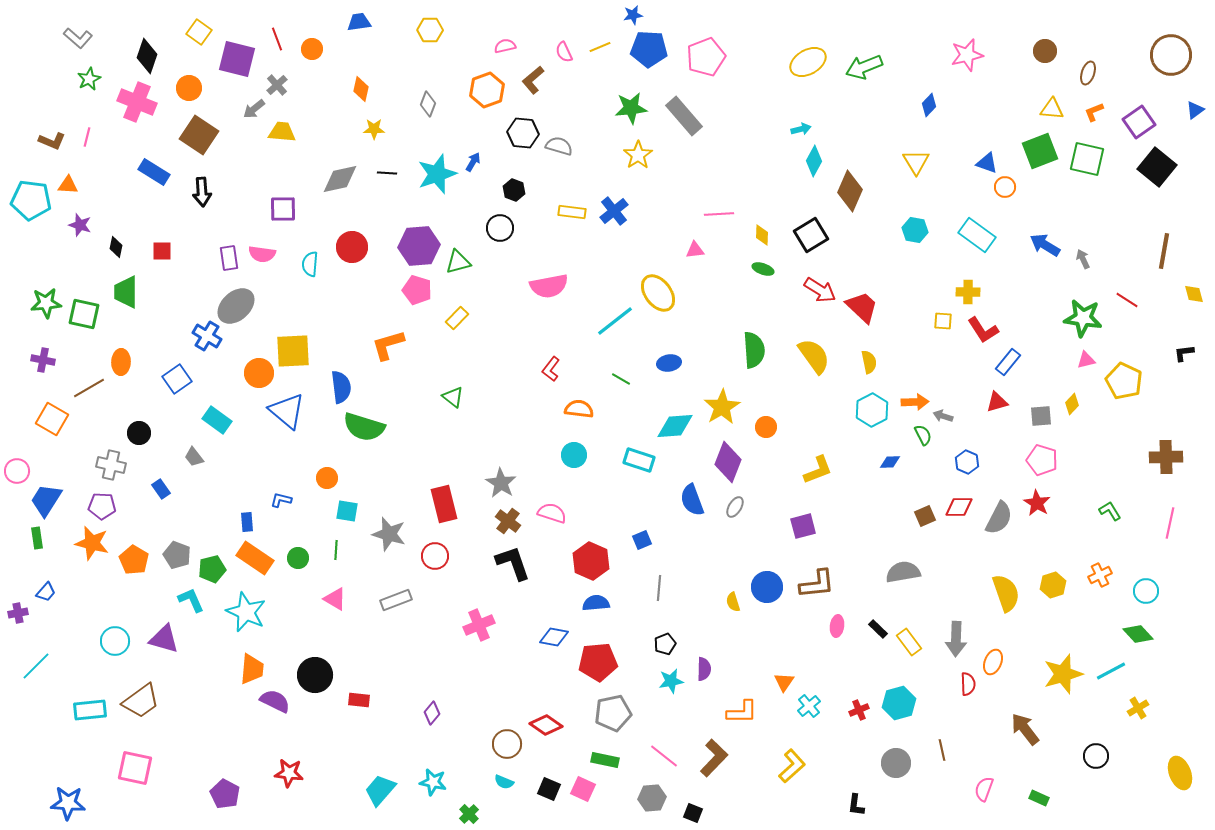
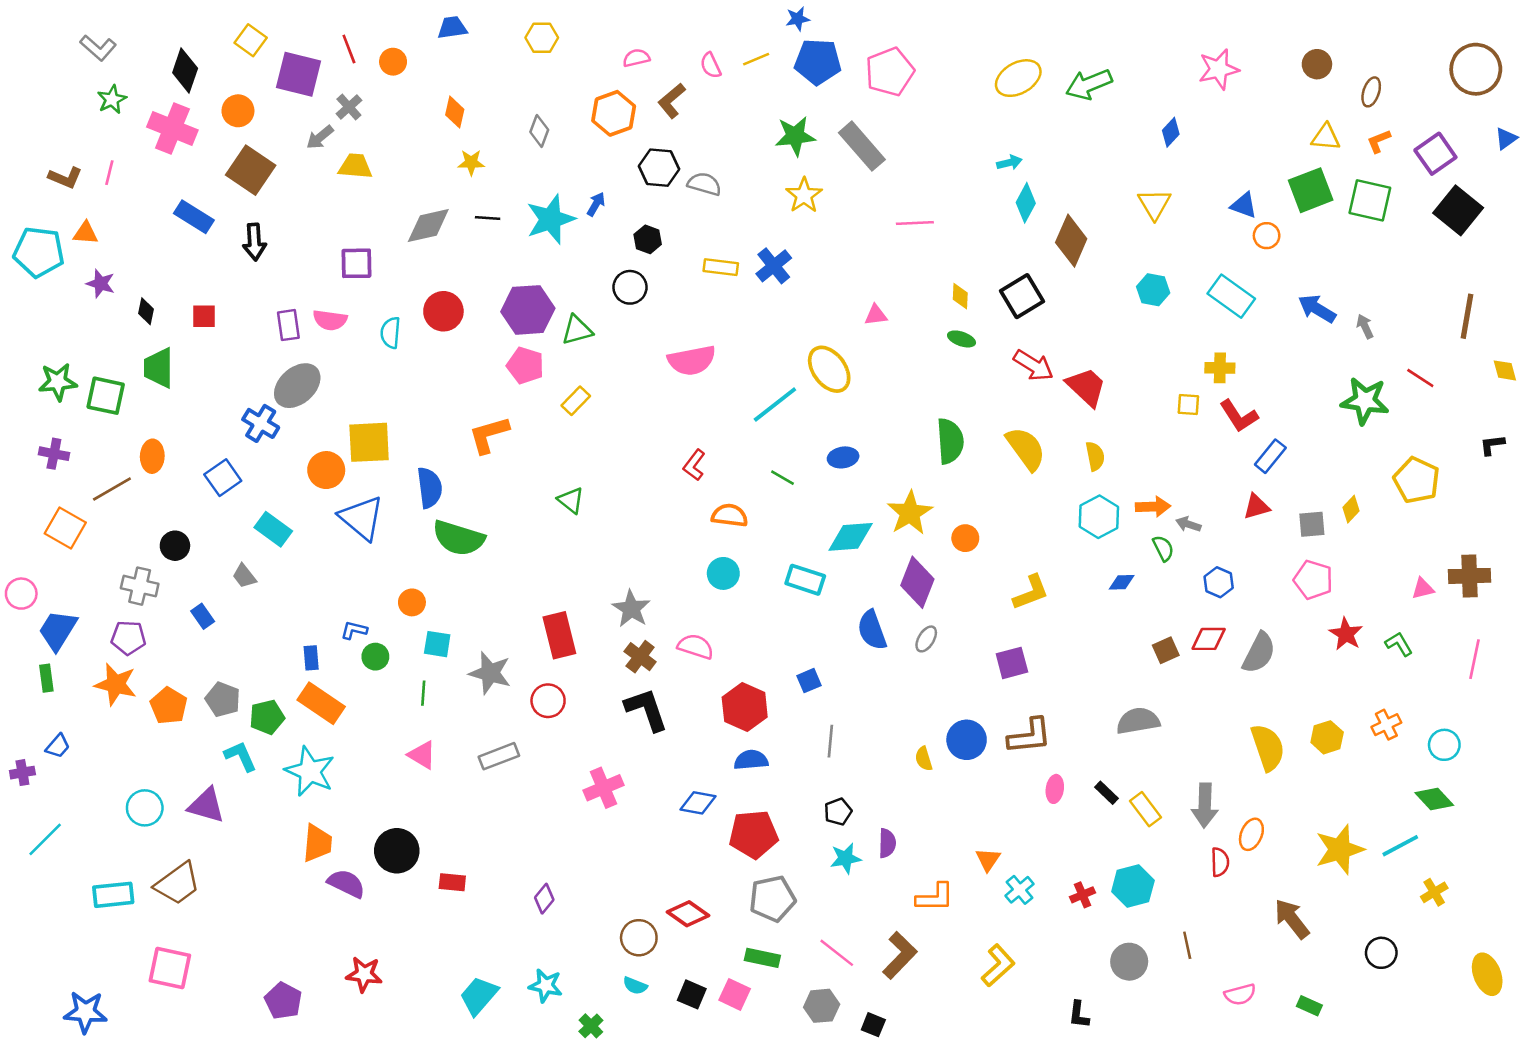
pink line: (719, 214) -> (915, 223), moved
pink triangle: (1086, 360) -> (1423, 589), moved
red star: (1037, 503) -> (1346, 634), moved
green circle: (298, 558) -> (375, 657), moved
pink semicircle: (984, 789) -> (1240, 994), turned -125

